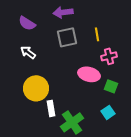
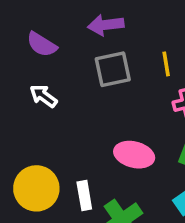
pink ellipse: (89, 74) -> (134, 155), moved
yellow circle: (36, 88) -> (36, 188), moved

